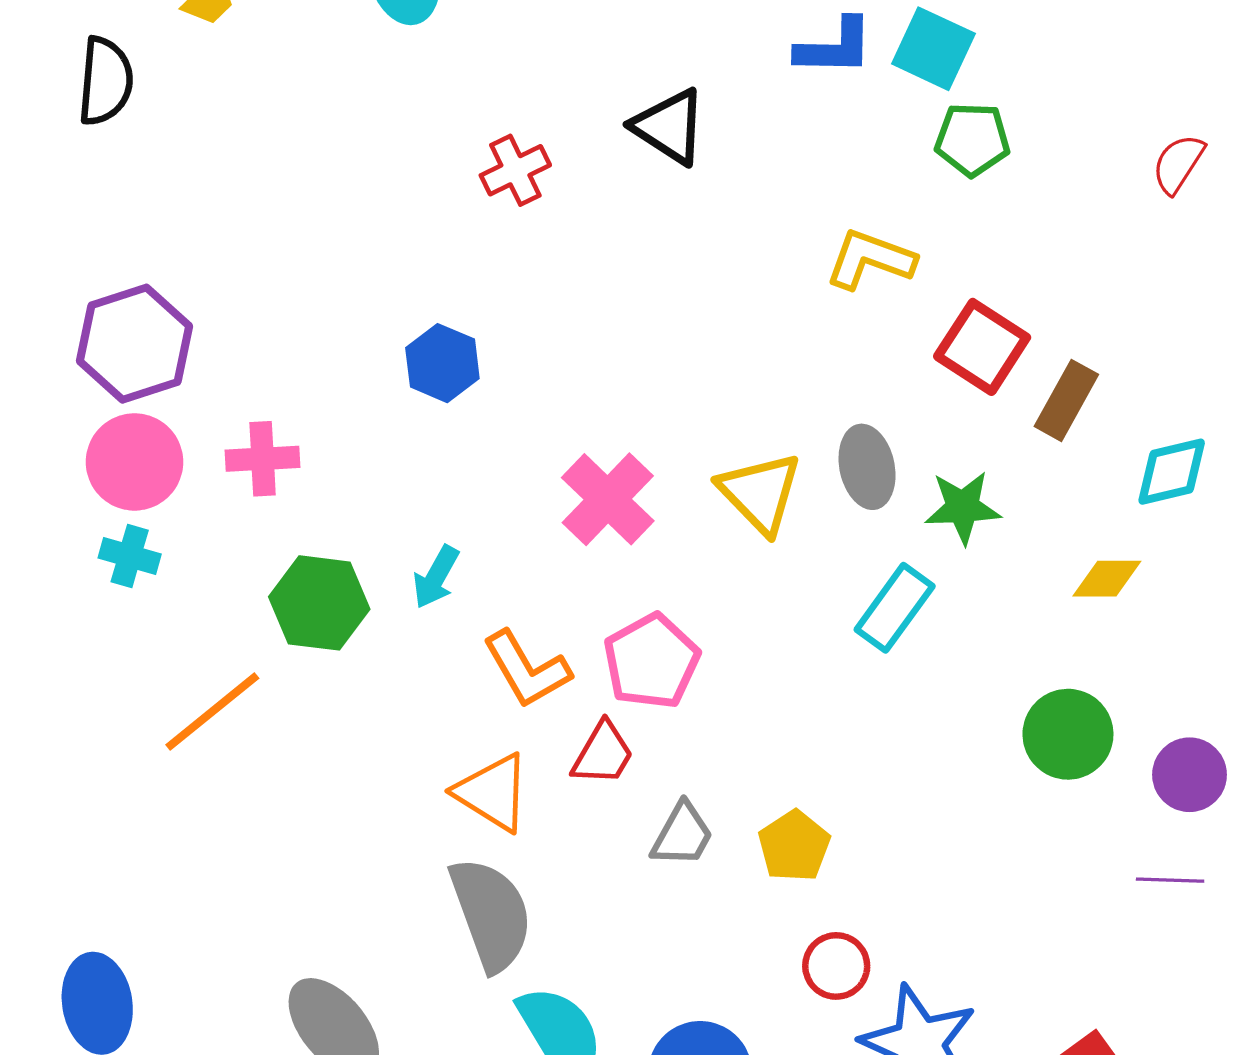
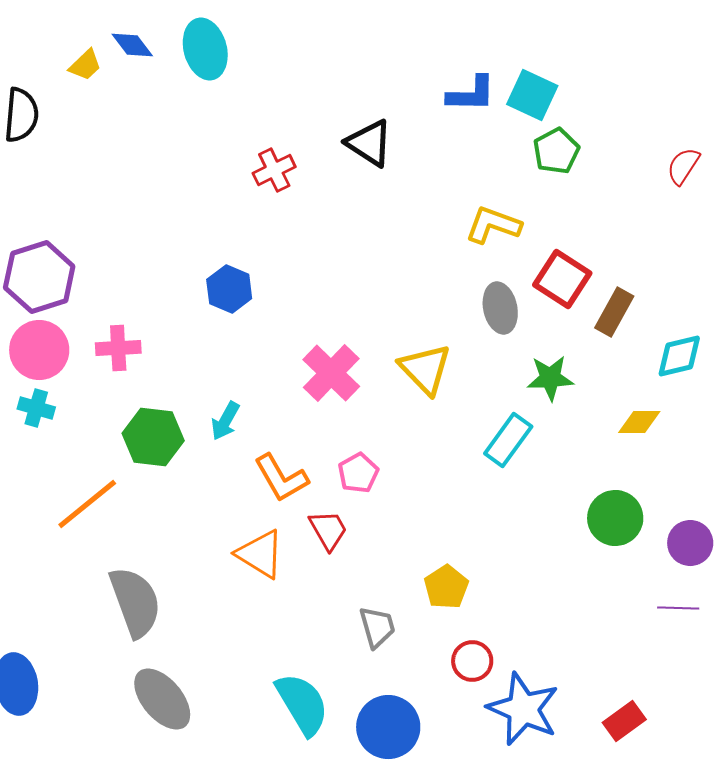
green pentagon: (972, 139) -> (556, 151), turned -30
gray ellipse: (867, 467) -> (500, 308), moved
pink pentagon: (651, 661) -> (358, 473), size x0.7
red trapezoid: (603, 754) -> (328, 530), turned -60
gray trapezoid: (682, 835) -> (377, 627), moved, turned -45
gray semicircle: (491, 914) -> (135, 602), moved

